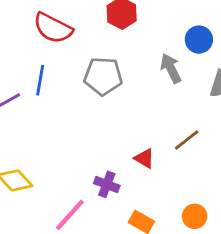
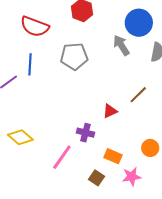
blue circle: (199, 40) -> (139, 23), size x1.4
red triangle: (144, 158) -> (110, 111), turned -49

